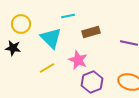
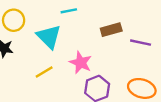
brown rectangle: (91, 32) -> (111, 30), moved

